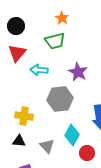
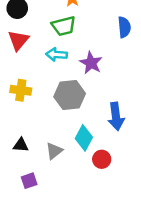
cyan arrow: (39, 70) -> (56, 55), moved
yellow cross: (24, 116) -> (21, 90), moved
gray triangle: (47, 146) -> (54, 151), turned 35

